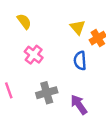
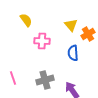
pink cross: (34, 55) -> (42, 41), moved, turned -35

